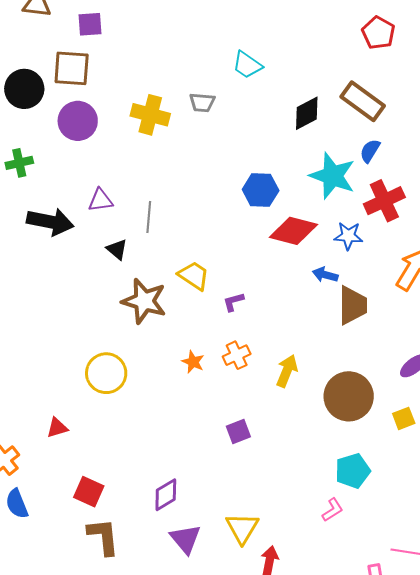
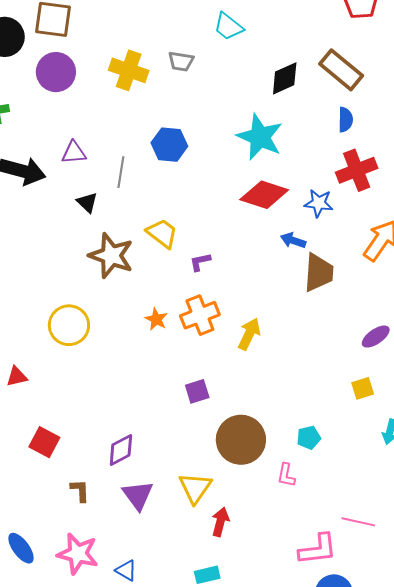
blue semicircle: (370, 151) -> (345, 120), turned 145
cyan star: (333, 176) -> (260, 137), moved
blue hexagon: (261, 190) -> (169, 145), moved
orange cross: (237, 355) -> (200, 315), size x1.4
brown circle: (349, 396) -> (241, 440), moved
cyan pentagon: (353, 471) -> (309, 438), size x0.7
pink L-shape: (332, 510) -> (286, 475), turned 130
brown L-shape: (103, 537) -> (80, 491), moved, size x0.6

